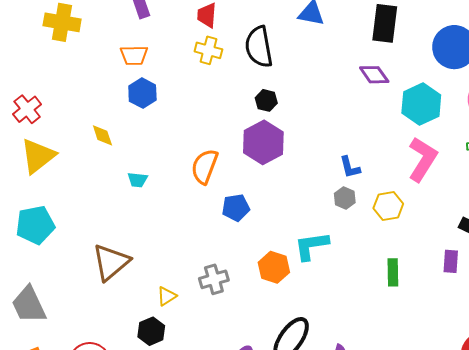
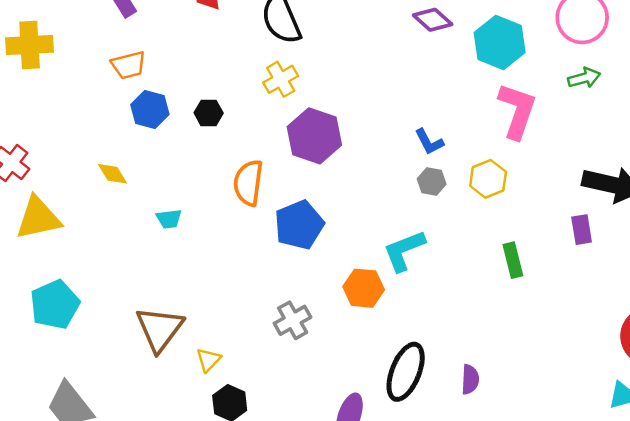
yellow cross: (208, 50) -> (281, 79), moved, turned -32
black hexagon: (266, 100) -> (209, 113), moved
yellow triangle: (38, 156) -> (38, 218), turned 39
blue pentagon: (236, 208) -> (299, 225), size x1.4
yellow triangle: (167, 296) -> (209, 360), moved

